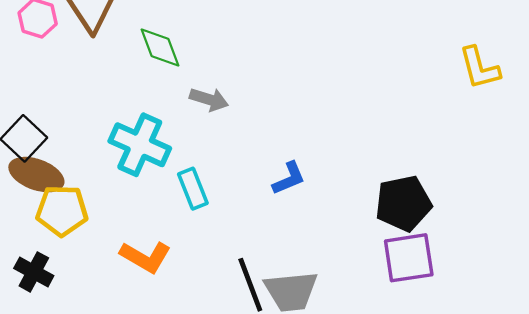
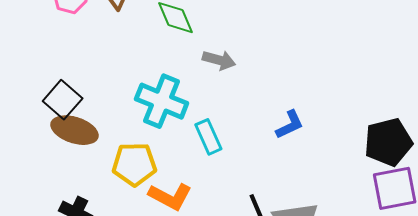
yellow pentagon: (62, 211) -> (134, 164), moved

